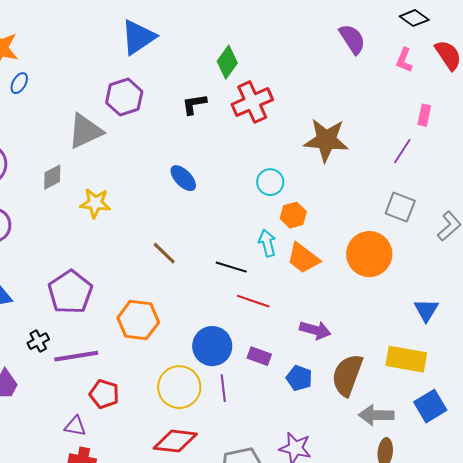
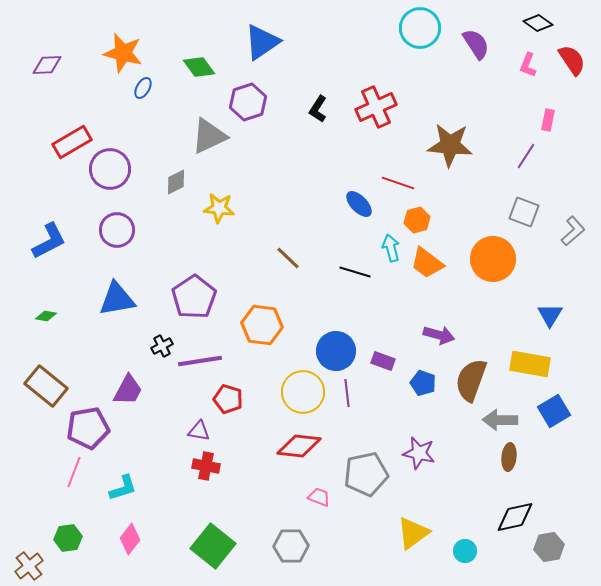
green diamond: (227, 62) -> (199, 67), moved, turned -72
black L-shape: (194, 104) -> (318, 109), turned -48
blue ellipse: (183, 178) -> (359, 204), moved
cyan circle: (270, 182) -> (420, 28), moved, size x1.5
red line: (253, 301) -> (398, 183), moved

